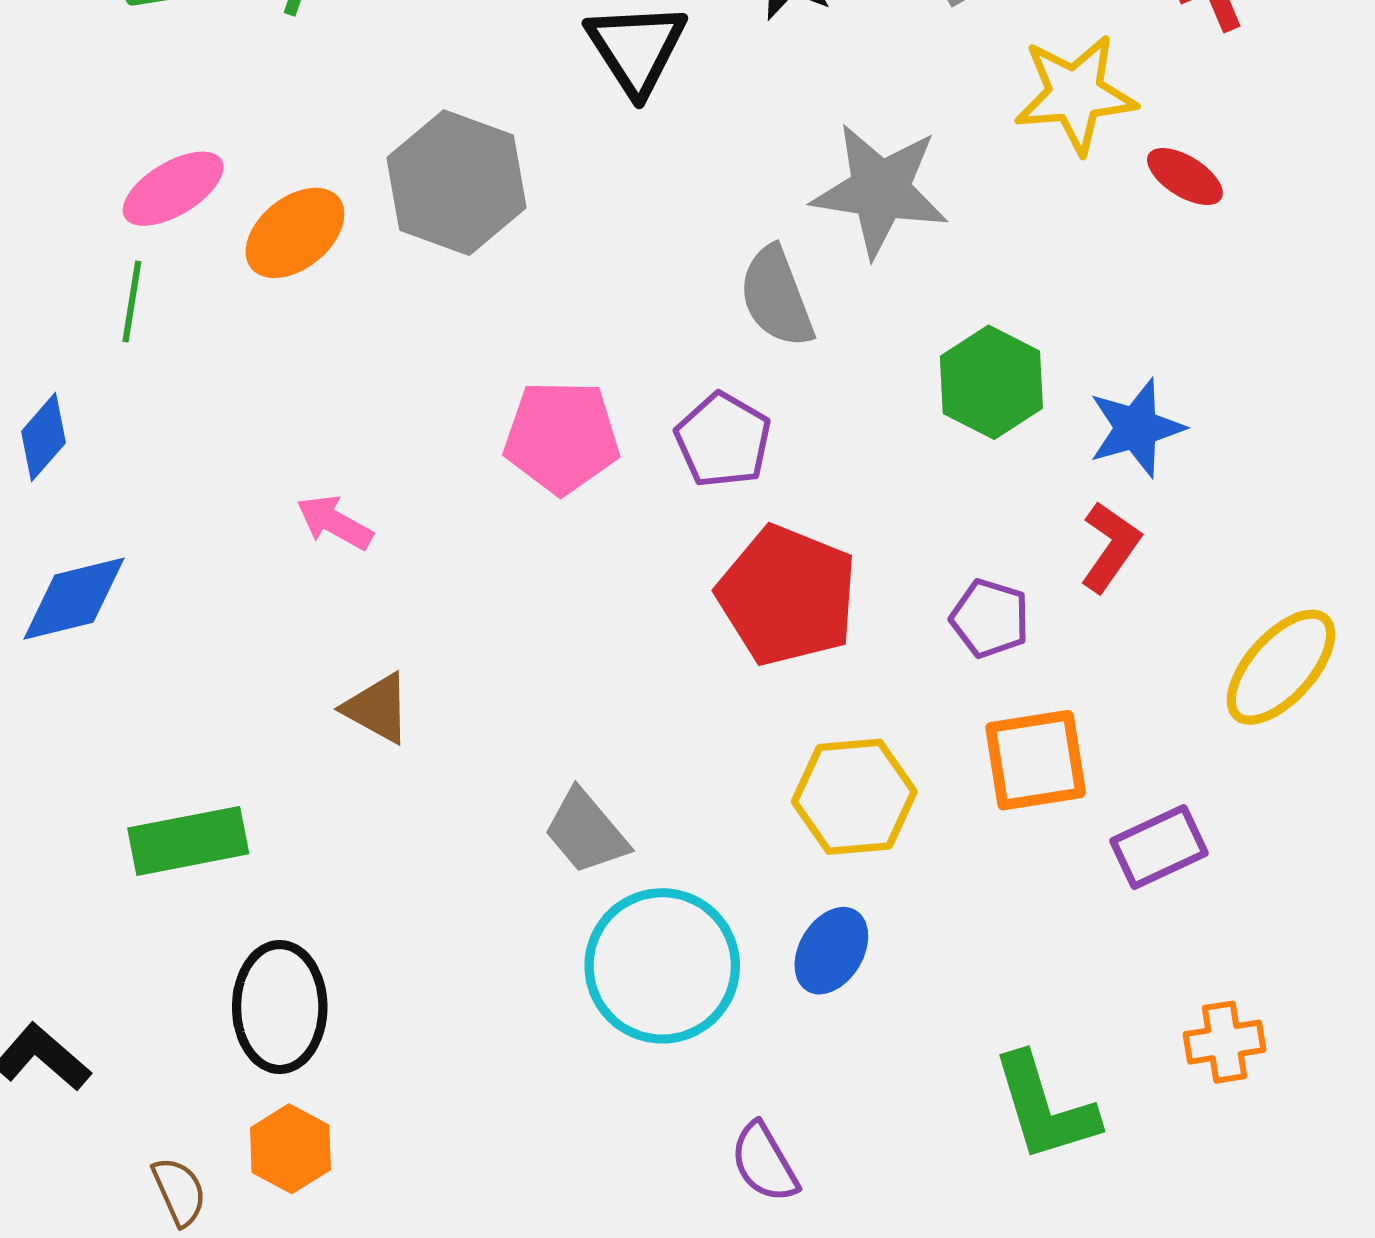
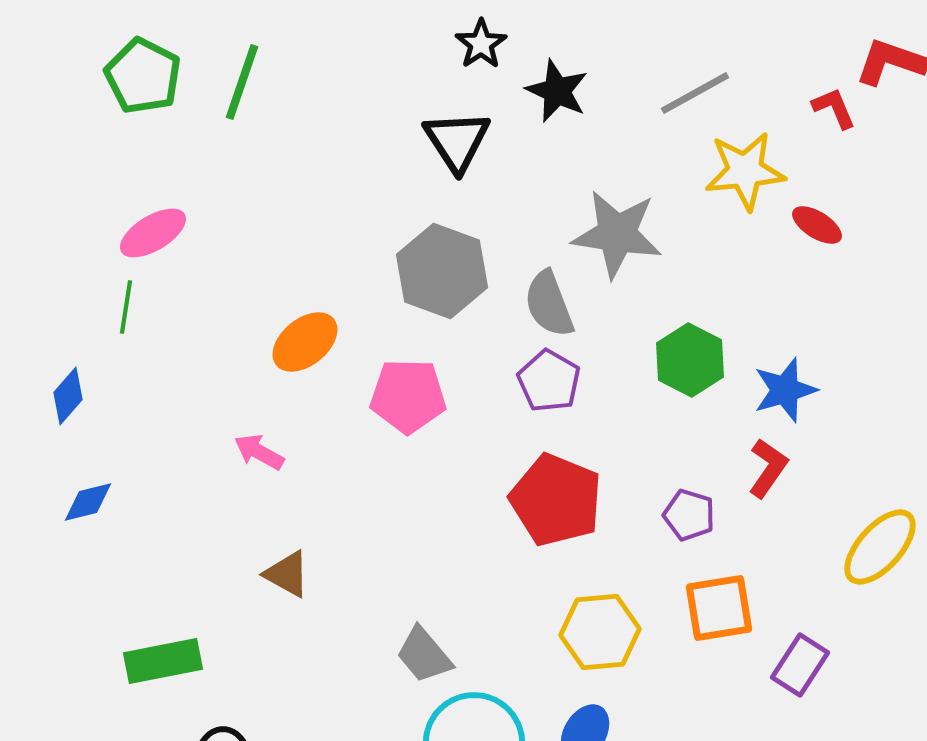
gray hexagon: (456, 183) -> (442, 271), moved
orange ellipse: (295, 233) -> (305, 342), moved
purple pentagon: (723, 440) -> (549, 381), moved
blue diamond: (74, 599) -> (88, 502), size x0.7
purple rectangle: (1159, 847) -> (800, 665), turned -32

